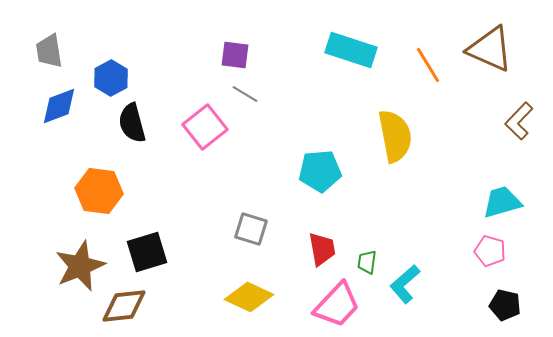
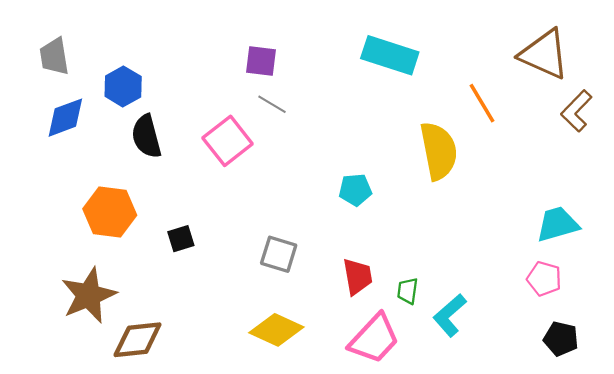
orange line: (428, 65) -> (482, 103), moved
brown L-shape: (519, 121) -> (576, 111), moved
cyan pentagon: (320, 171) -> (355, 190), size x0.7
black square: (147, 252) -> (181, 239), moved, size x0.6

